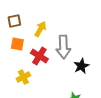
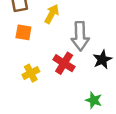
red cross: (39, 56) -> (64, 63), moved

